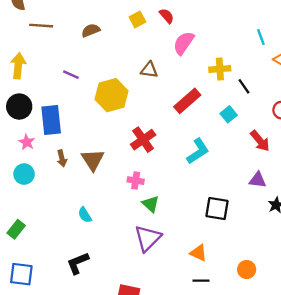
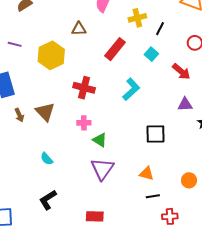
black line: (244, 86) -> (160, 29), turned 72
red cross: (143, 140) -> (84, 88), turned -30

